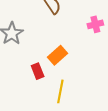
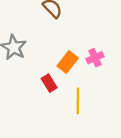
pink cross: (95, 24) -> (95, 58), moved

